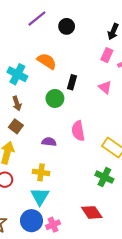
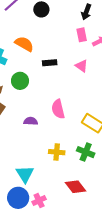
pink rectangle: (107, 55) -> (82, 35), turned -32
black rectangle: (72, 82) -> (50, 63), turned 72
green circle: (55, 98) -> (20, 81), moved
yellow cross: (41, 172) -> (57, 152), moved

